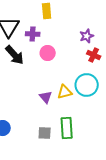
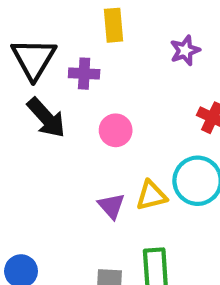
purple star: (87, 36) -> (185, 50), moved
pink circle: (48, 53) -> (116, 130), moved

